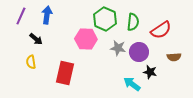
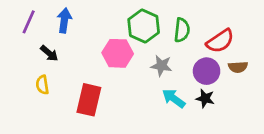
purple circle: (139, 52) -> (207, 71), moved
brown semicircle: (174, 57) -> (238, 67), moved
cyan arrow: (132, 84) -> (174, 98), moved

